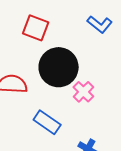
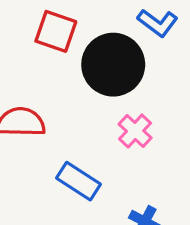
black circle: (59, 67) -> (113, 65), moved

